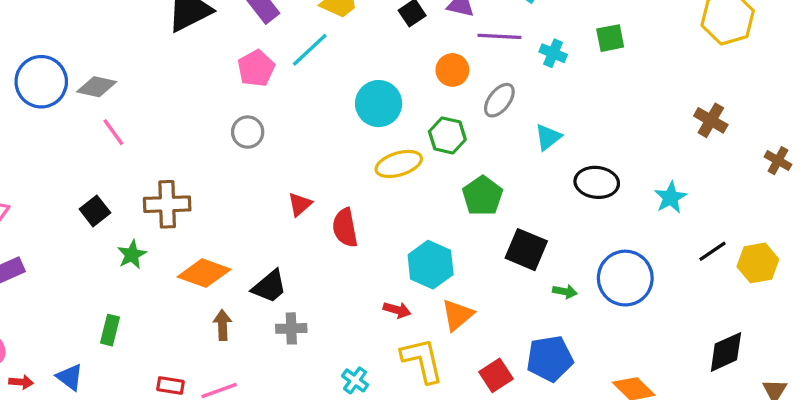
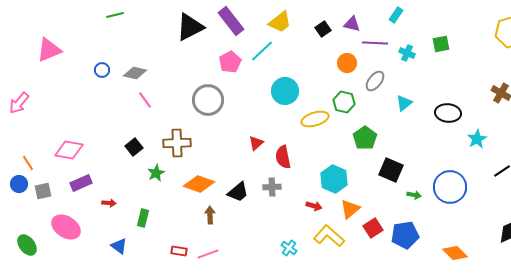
blue circle: (41, 82) -> (102, 70), size x0.5
cyan circle: (379, 104) -> (285, 91), moved
gray circle: (248, 132) -> (208, 100), moved, size x1.6
black ellipse: (597, 182) -> (448, 113), moved
gray cross: (291, 328) -> (272, 187), moved
yellow L-shape: (422, 360) -> (329, 236), turned -36
red square: (496, 375) -> (373, 228), moved
red arrow: (21, 382) -> (109, 203), moved

